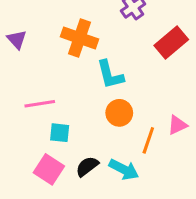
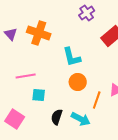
orange cross: (80, 38) -> (39, 33), moved
black semicircle: (87, 166) -> (57, 117), turned -35
pink square: (49, 169) -> (15, 119), moved

